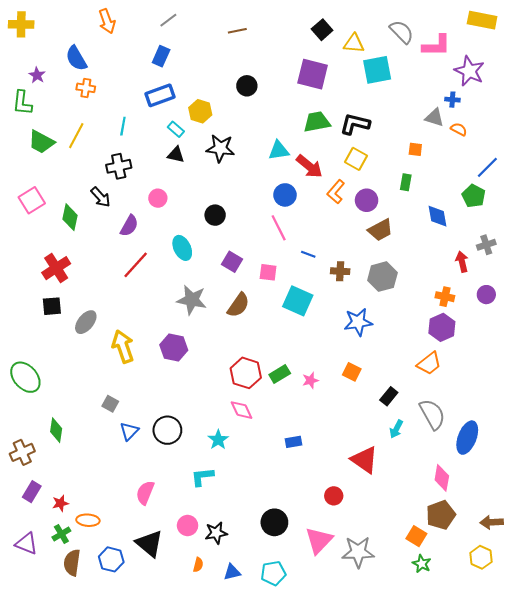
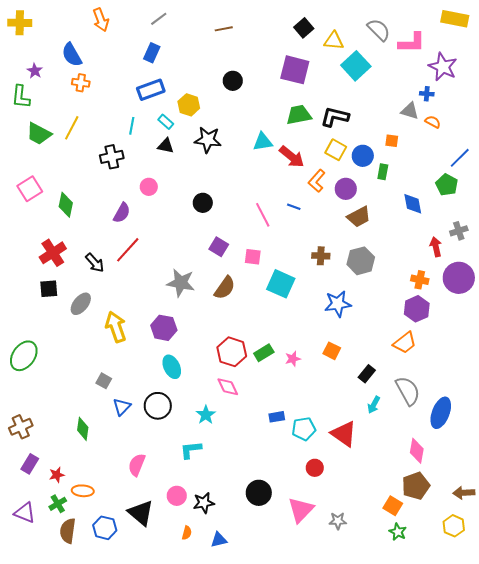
cyan square: (377, 70) -> (356, 66), turned -32
cyan line: (123, 126) -> (132, 126), moved
blue circle: (285, 195) -> (363, 156), moved
black arrow: (101, 197) -> (95, 263), moved
cyan ellipse: (182, 248) -> (172, 367), moved
blue line: (308, 254) -> (294, 207), moved
purple circle: (486, 295) -> (459, 278), size x1.8
green ellipse: (25, 377) -> (24, 356), turned 76
green diamond: (56, 430) -> (83, 429), moved
gray star: (358, 552) -> (338, 521), size x0.6
cyan pentagon: (273, 573) -> (304, 429), moved

